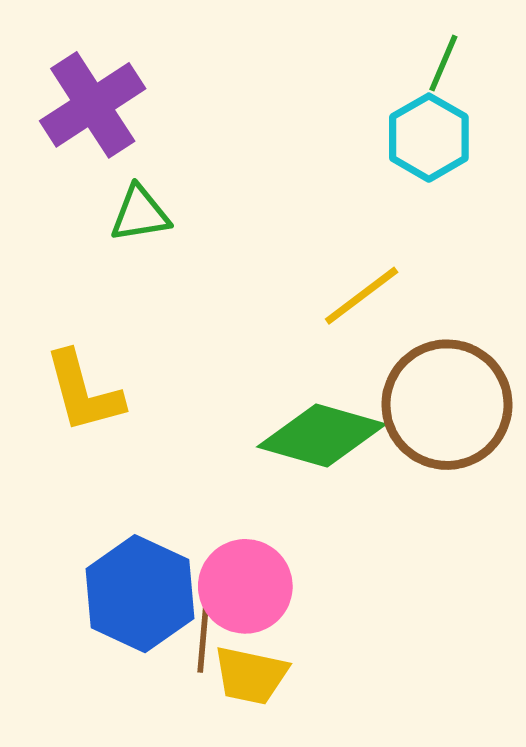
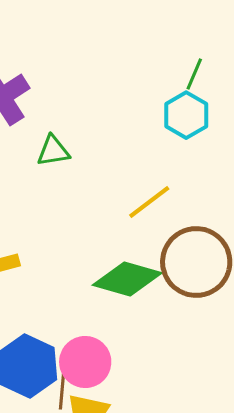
green triangle: (140, 214) -> (53, 151), moved

